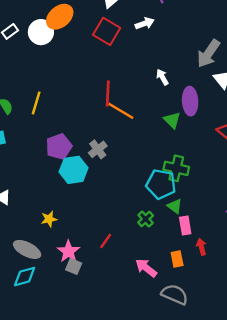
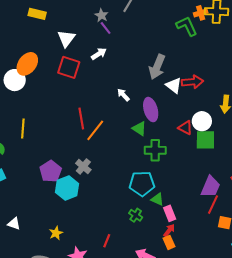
yellow line: (36, 103) -> (23, 129), moved
orange line: (121, 111) -> (95, 130), turned -70
green cross: (176, 168) -> (155, 150), moved
red arrow: (201, 247) -> (169, 230), moved, turned 64

